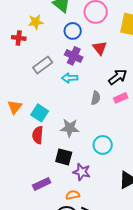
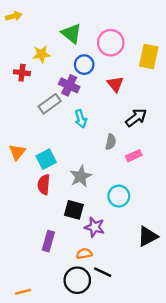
purple cross: (74, 56) -> (69, 85), moved
cyan arrow: (70, 78) -> (81, 119), turned -105
pink rectangle: (121, 98) -> (134, 156), moved
cyan square: (40, 113) -> (46, 159), turned 30
gray star: (70, 128) -> (81, 176), turned -30
purple rectangle: (42, 184) -> (48, 241), turned -48

